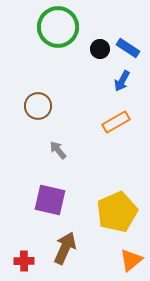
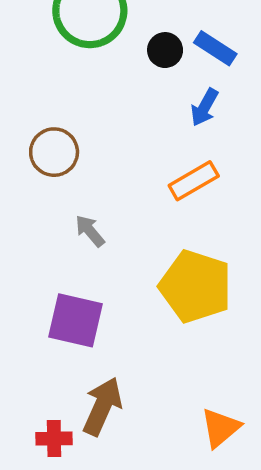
yellow pentagon: (117, 212) -> (195, 286), moved, turned -30
red cross: (24, 261) -> (54, 439), moved

